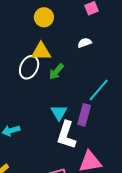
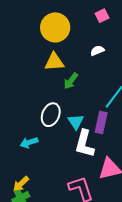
yellow circle: (44, 17) -> (55, 27), size x1.5
white ellipse: (29, 67) -> (51, 115), moved

